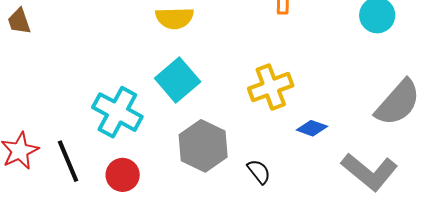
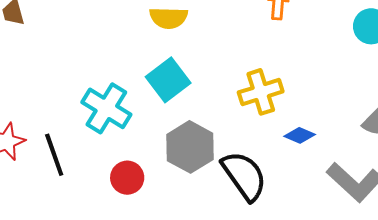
black semicircle: (259, 172) -> (244, 176), size x2.0
red circle: (123, 175) -> (127, 178), moved

